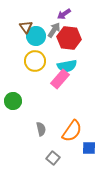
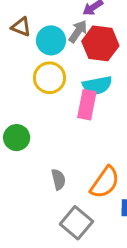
brown triangle: (26, 27) -> (21, 27), moved, turned -32
pink rectangle: (60, 79) -> (87, 105), turned -30
gray square: (53, 158) -> (76, 223), size x1.5

